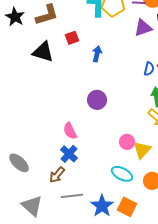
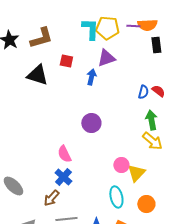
purple triangle: (143, 28) -> (106, 58), moved
red square: (72, 38) -> (66, 61), turned 32
cyan ellipse: (122, 174) -> (116, 197), turned 50

